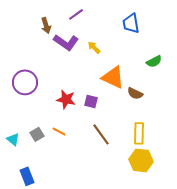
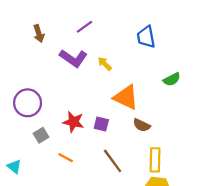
brown arrow: (46, 25) -> (39, 34), moved
brown semicircle: (135, 93) -> (142, 125), moved
gray square: (37, 134) -> (41, 135), moved

